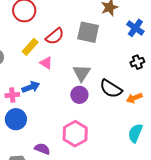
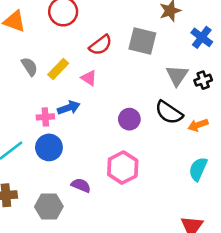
yellow rectangle: (30, 47) -> (58, 69), moved
gray triangle: (82, 73) -> (177, 75), moved

